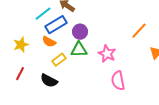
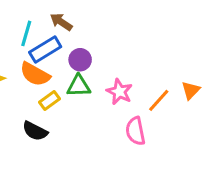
cyan line: (43, 14) -> (26, 33), turned -36
orange line: (139, 31) -> (159, 100), moved
orange semicircle: (49, 42) -> (35, 74), size x1.5

